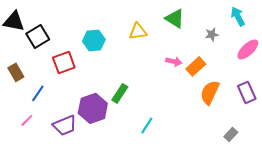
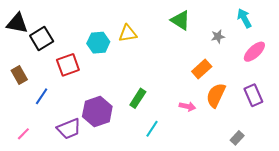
yellow triangle: (138, 31) -> (128, 33), moved
pink arrow: (174, 61) -> (187, 106), moved
green rectangle: (120, 93) -> (138, 98), moved
pink line: (27, 120) -> (23, 134), moved

